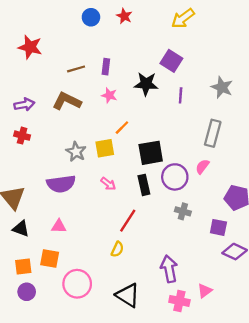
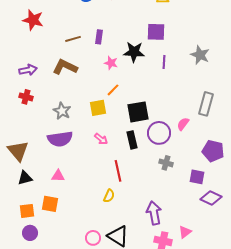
purple square: (171, 61) -> (156, 32), turned -30
pink star: (109, 95) -> (111, 63), moved
gray rectangle: (213, 133) -> (206, 104), moved
gray star: (76, 152) -> (62, 111), moved
red line: (128, 221) -> (118, 171), turned -45
black triangle: (21, 229) -> (25, 178), turned -35
pink circle: (77, 284) -> (93, 238), moved, size x0.6

